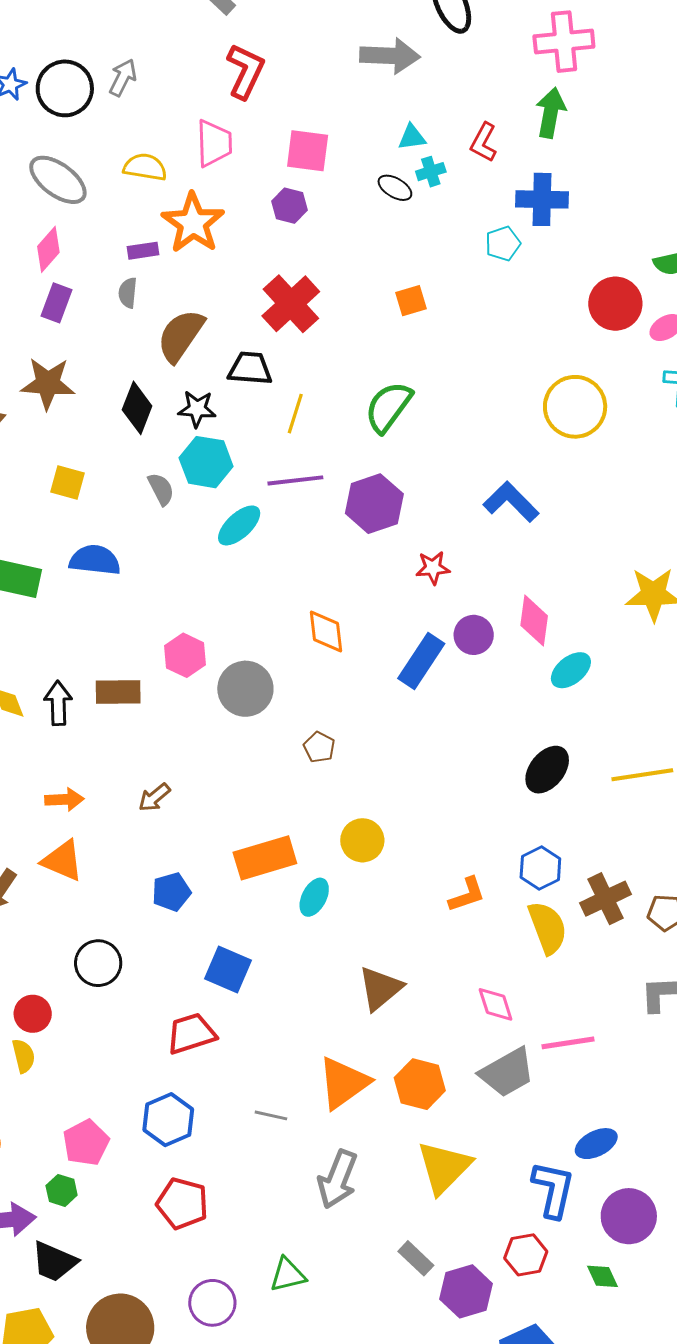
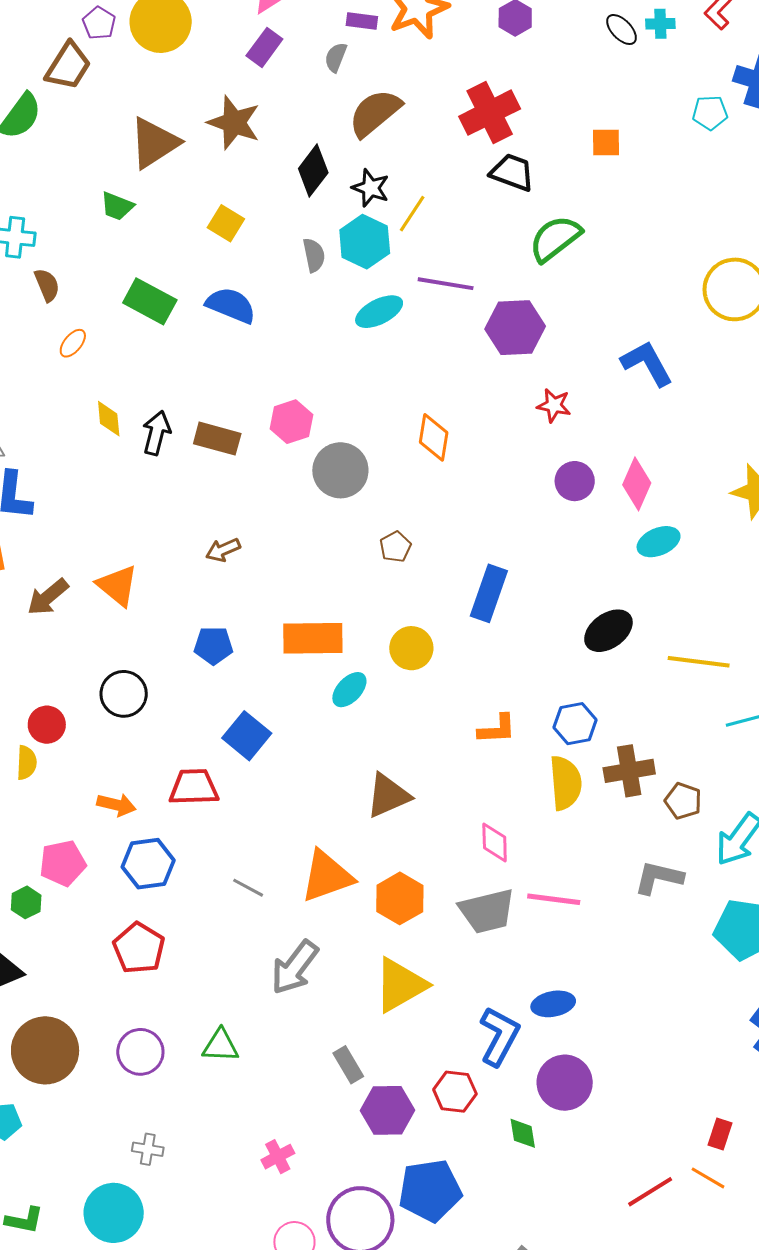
black trapezoid: (250, 368) -> (512, 172), moved
yellow line: (295, 414) -> (412, 214), moved
blue rectangle: (421, 661) -> (489, 593), moved, turned -30
orange arrow: (64, 799) -> (116, 805), moved

